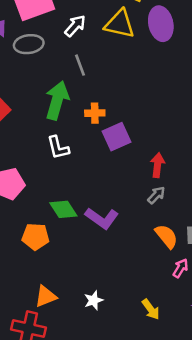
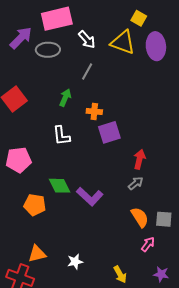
white arrow: (75, 26) -> (87, 40), turned 90
gray line: (80, 65) -> (87, 72), turned 42
green arrow: (57, 100) -> (65, 98), size x0.6

